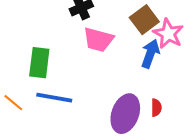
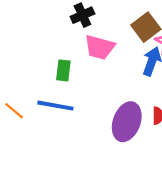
green rectangle: (39, 63) -> (63, 70), moved, size x0.7

